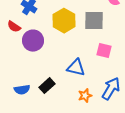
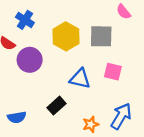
blue triangle: (76, 68) -> (80, 79), moved
black rectangle: (47, 86) -> (57, 106), moved

